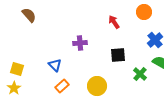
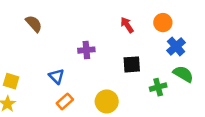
orange circle: (144, 12) -> (163, 23), moved
brown semicircle: (29, 15) -> (34, 24), moved
green cross: (140, 74) -> (158, 87), turned 32

